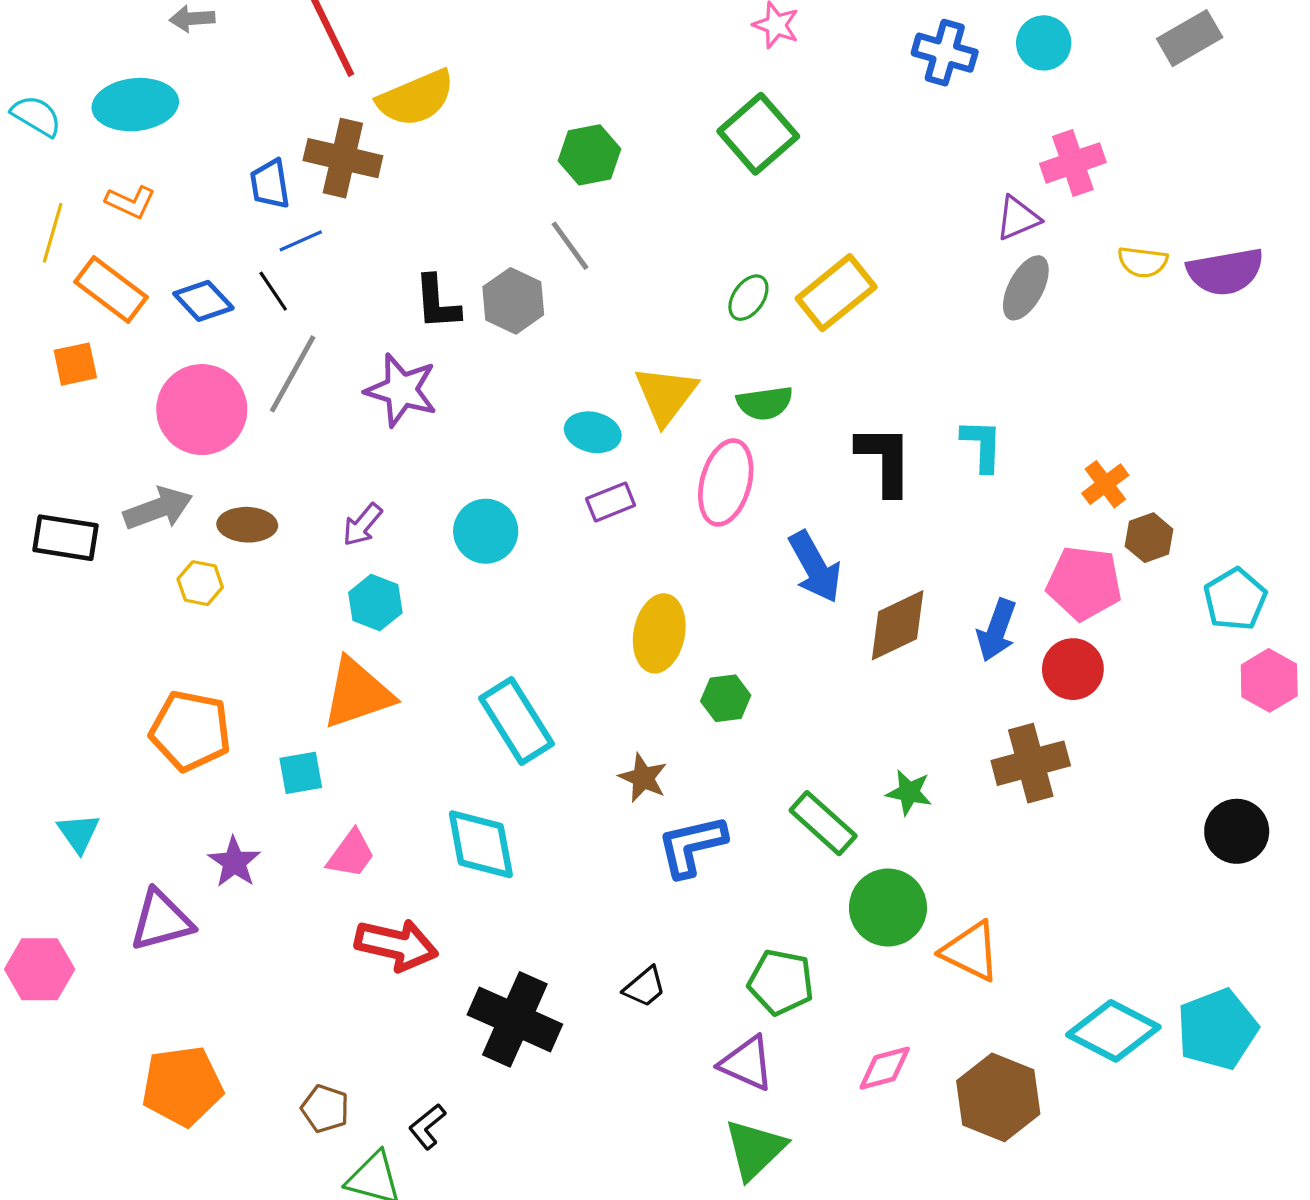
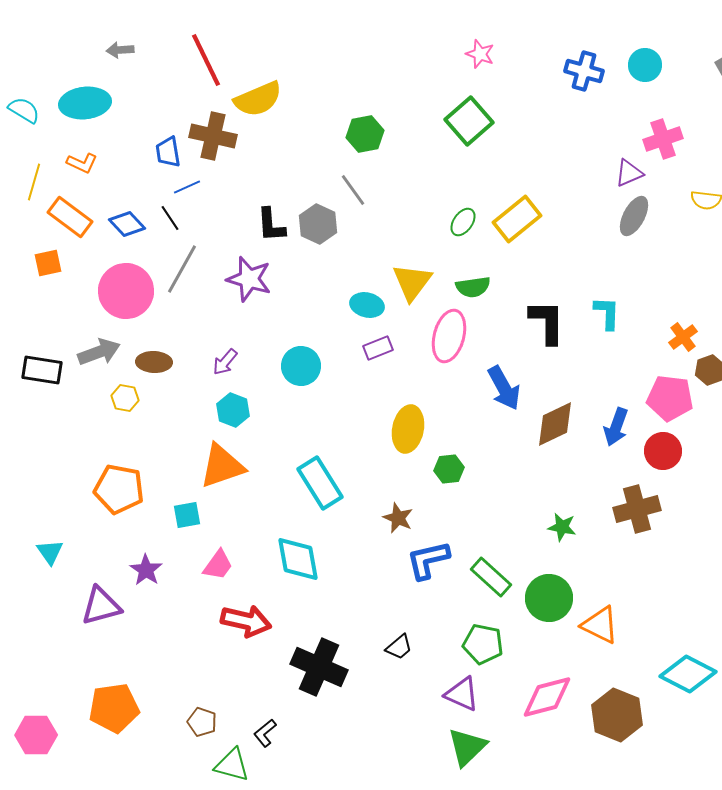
green rectangle: (823, 823) -> (491, 577), moved
pink hexagon: (40, 969) -> (36, 735), moved
pink diamond: (885, 1068) -> (547, 697), size x1.5

